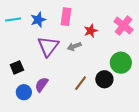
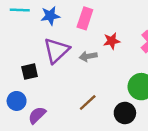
black square: (17, 67) -> (30, 72), moved
black circle: (104, 79) -> (125, 113), moved
purple semicircle: (42, 85) -> (37, 115), moved

